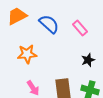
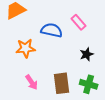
blue semicircle: (49, 24) -> (52, 30), moved, turned -30

